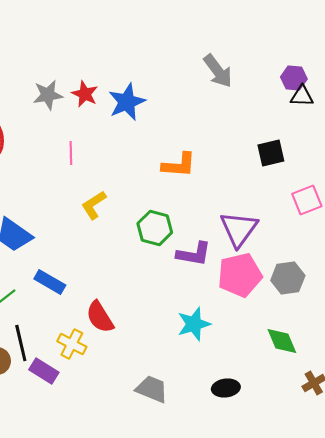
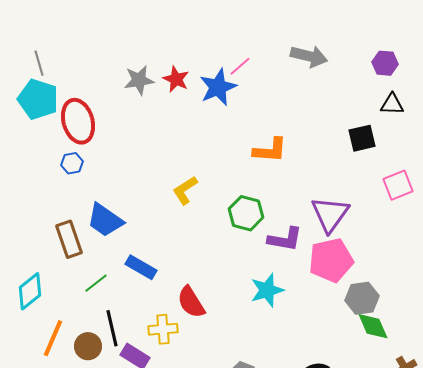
gray arrow: (218, 71) -> (309, 56), turned -39
black triangle: (302, 96) -> (392, 104), moved
pink line: (71, 153) -> (240, 66), moved, turned 50
gray hexagon: (288, 278) -> (362, 298), moved
cyan star: (194, 324) -> (267, 290), moved
yellow cross: (72, 344) -> (163, 329), turned -32

